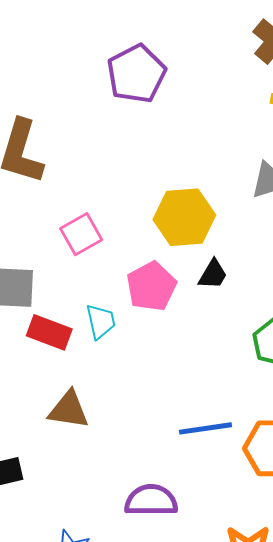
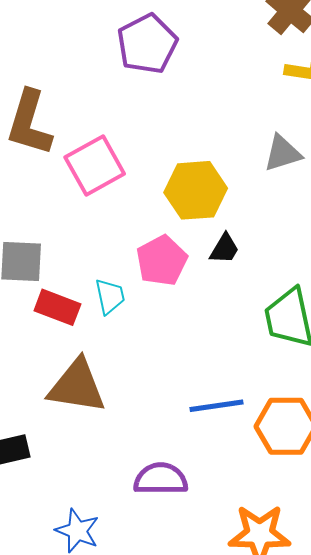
pink square: (81, 234) -> (95, 166), moved, size x1.4
brown triangle: (69, 410) -> (77, 386), size x1.4

